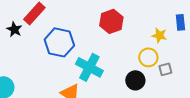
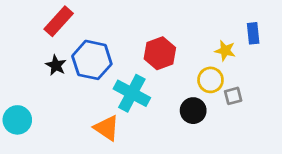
red hexagon: (111, 21) -> (160, 53), moved
black star: (14, 29) -> (56, 65), moved

